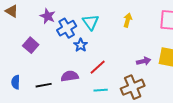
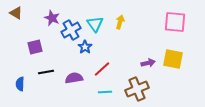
yellow arrow: (128, 20) -> (120, 22), moved
purple square: (31, 45) -> (35, 47), turned 35
black line: (44, 85) -> (46, 72), moved

